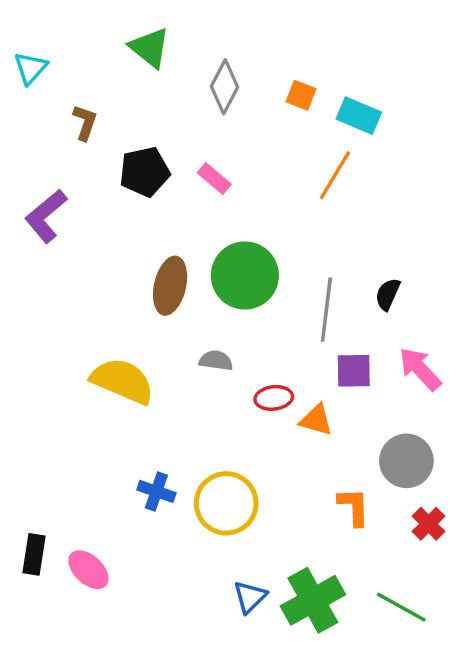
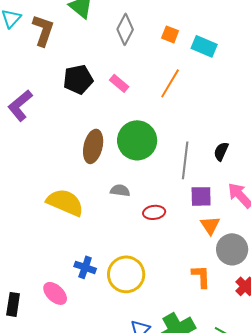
brown L-shape: (85, 122) -> (43, 30), moved, size x1.5
orange line: (335, 175) -> (170, 83), moved
orange triangle: (316, 420) -> (210, 225), moved, turned 40
pink ellipse: (88, 570) -> (55, 293), moved

